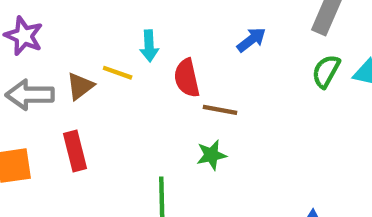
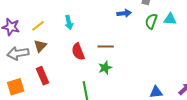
blue arrow: (251, 40) -> (124, 13), moved, turned 40
yellow line: (118, 73) -> (38, 26), moved, turned -48
red semicircle: (187, 78) -> (78, 52), moved

